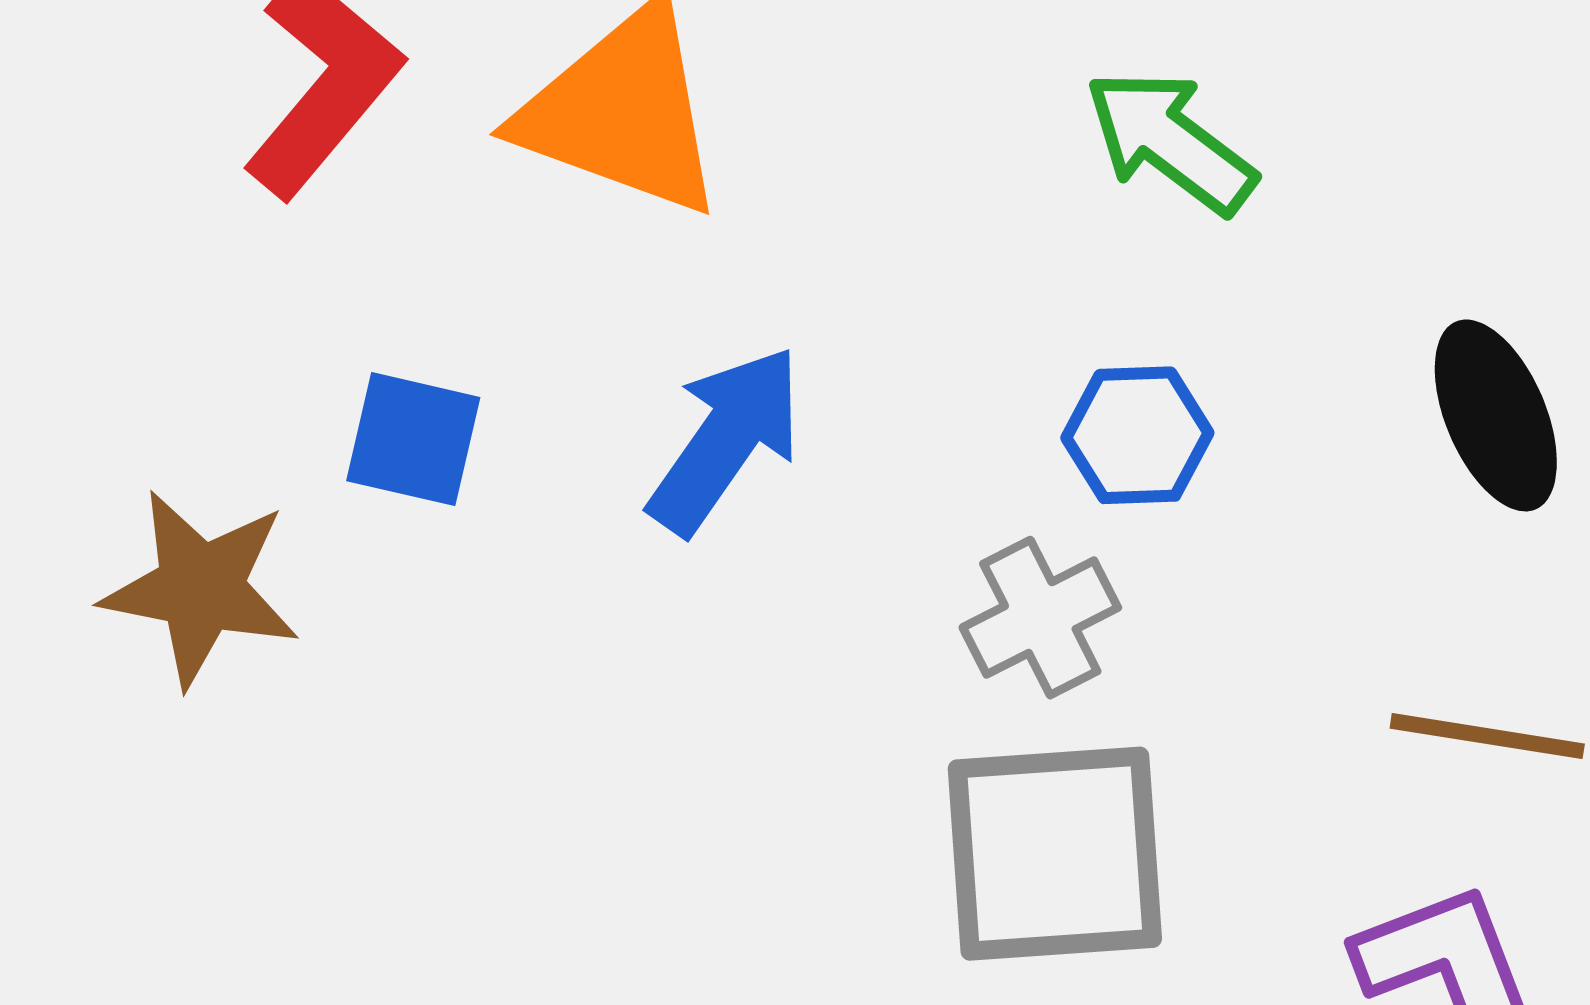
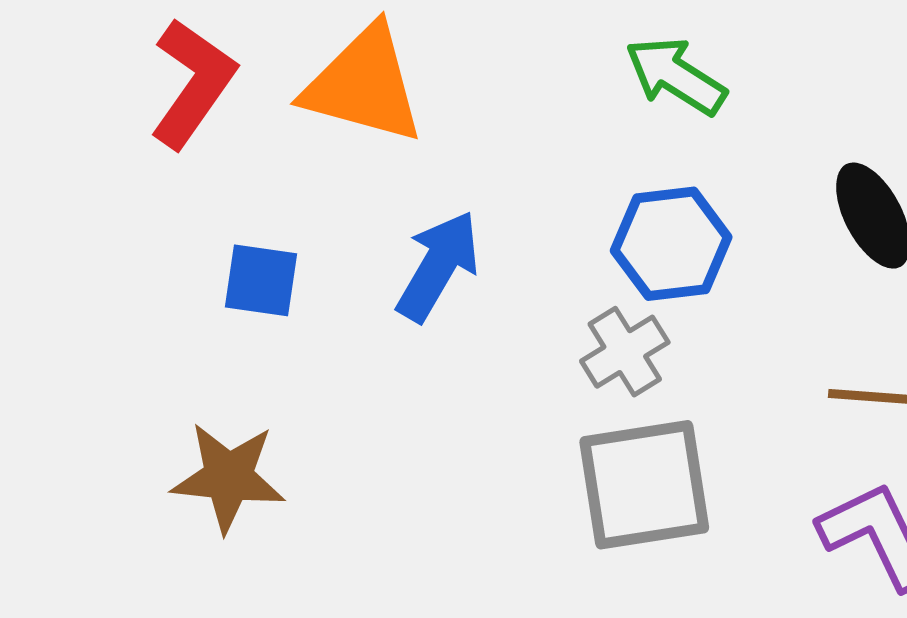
blue hexagon: (1137, 435) -> (671, 244), size x1.4
brown star: (201, 588) -> (228, 477), moved

